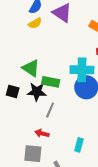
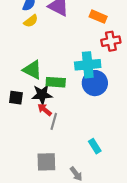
gray line: (50, 110) -> (54, 121), moved
red arrow: (42, 133) -> (45, 110), moved, turned 32
cyan rectangle: (79, 145) -> (95, 146), turned -40

